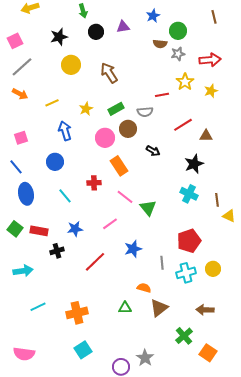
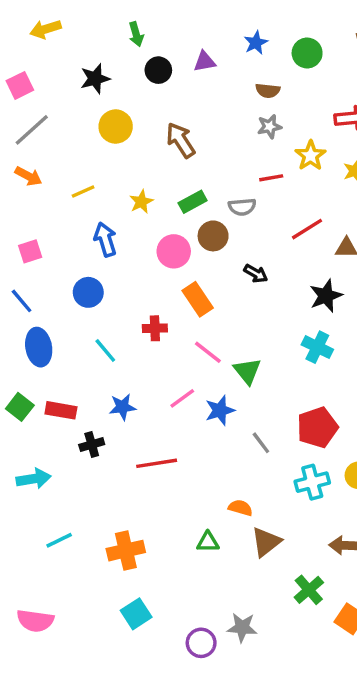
green circle: (178, 31) -> (307, 53), moved
gray star: (178, 54) -> (269, 127), moved
blue star: (133, 249) -> (220, 410), moved
red line: (95, 262) -> (157, 463), turned 35
gray line: (162, 263) -> (261, 443), moved, turned -32
gray star: (145, 358) -> (242, 627), turned -30

